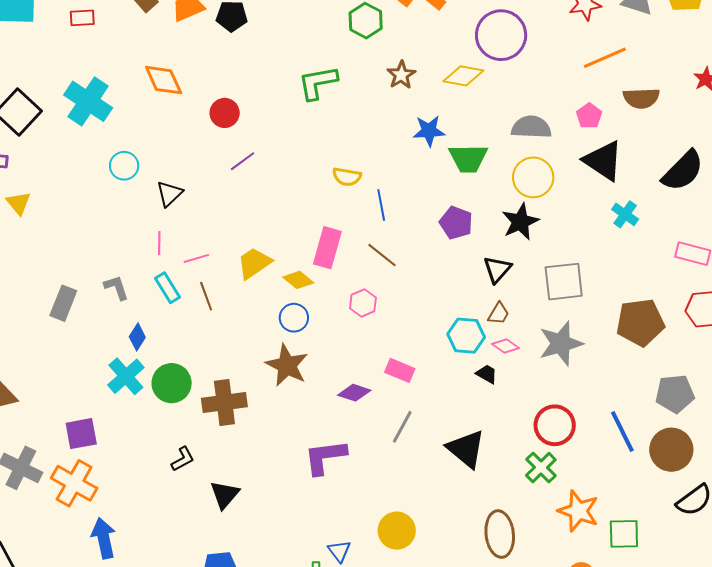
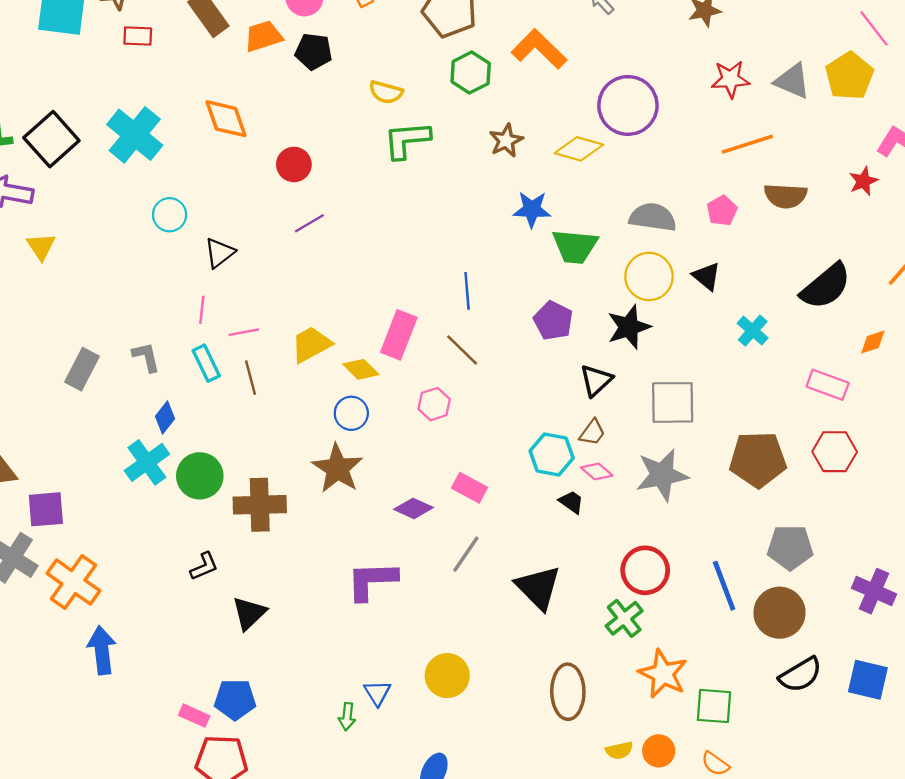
black triangle: (603, 161) -> (706, 276), moved, size x0.6
yellow semicircle: (347, 177) -> (386, 92), moved
purple square: (81, 434) -> (46, 509), moved

